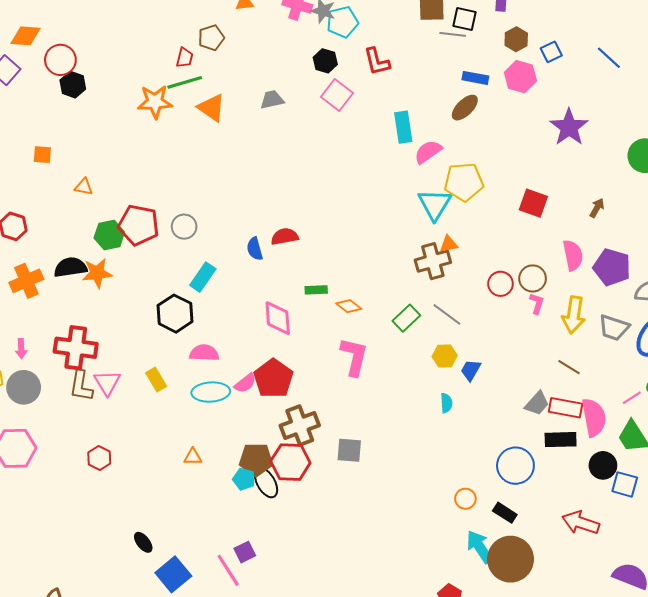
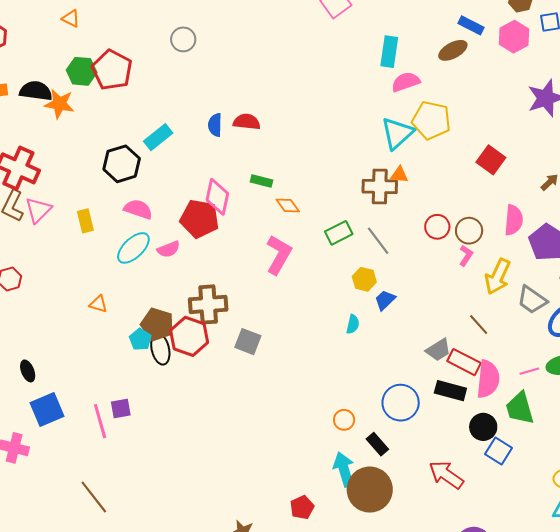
gray circle: (184, 227) -> (183, 39), moved
red pentagon: (273, 378) -> (199, 219), moved, turned 30
cyan ellipse: (211, 392) -> (133, 248), turned -57

